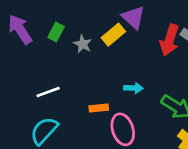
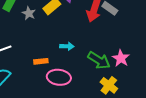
pink ellipse: (123, 129) -> (59, 77), turned -65

